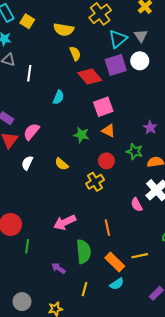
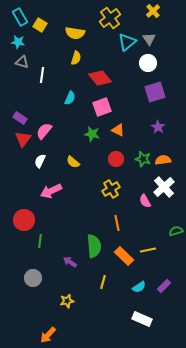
yellow semicircle: (75, 54) -> (76, 58), moved, turned 40
purple square: (116, 65) -> (155, 92), moved
pink square: (103, 107) -> (102, 107), moved
green star: (135, 152) -> (143, 159), moved
yellow cross: (95, 182) -> (111, 189), moved
pink arrow: (65, 222) -> (51, 191), moved
cyan semicircle: (117, 284) -> (139, 287), moved
yellow line: (85, 289) -> (103, 282), moved
gray circle: (22, 302) -> (33, 278), moved

